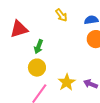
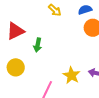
yellow circle: (37, 68) -> (16, 67), moved

